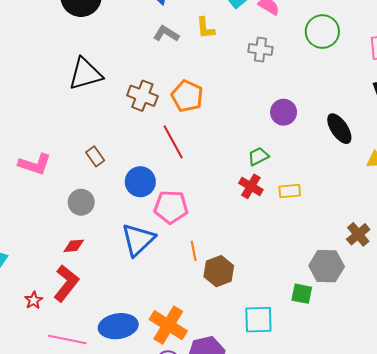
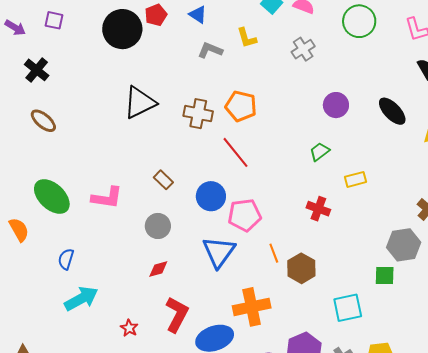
gray cross: (260, 50) -> (303, 49), turned -30
red cross: (251, 186) -> (318, 209), moved
red L-shape: (66, 283) -> (177, 314), moved
orange cross: (168, 325) -> (252, 307), moved, turned -33

